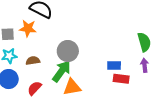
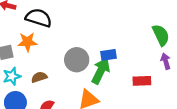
blue rectangle: (114, 66) -> (109, 55), moved
green arrow: (62, 71) -> (101, 71), moved

